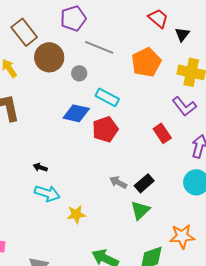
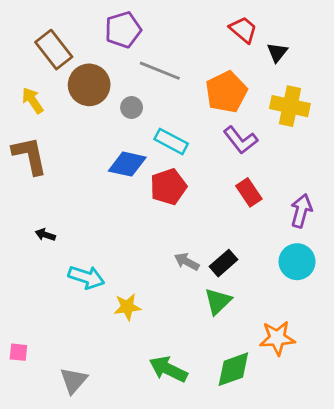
purple L-shape: (184, 106) -> (240, 140), moved
black arrow: (40, 167) -> (45, 235), moved

